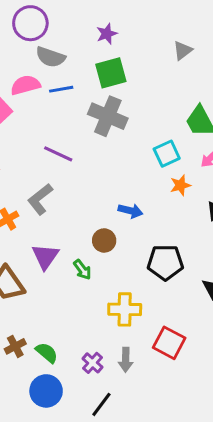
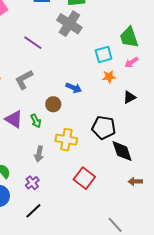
gray L-shape: (40, 199) -> (24, 79), moved
purple triangle: (45, 257) -> (14, 119), moved, turned -42
black pentagon: (165, 262) -> (104, 128), moved
yellow cross: (125, 309) -> (66, 140), moved
gray arrow: (126, 360) -> (39, 154), moved

